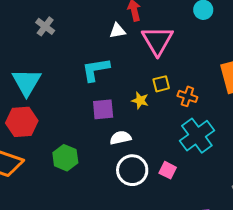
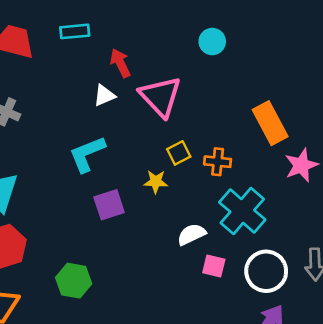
white semicircle: (121, 138) -> (192, 234), moved
white circle: (132, 170) -> (266, 271), moved

